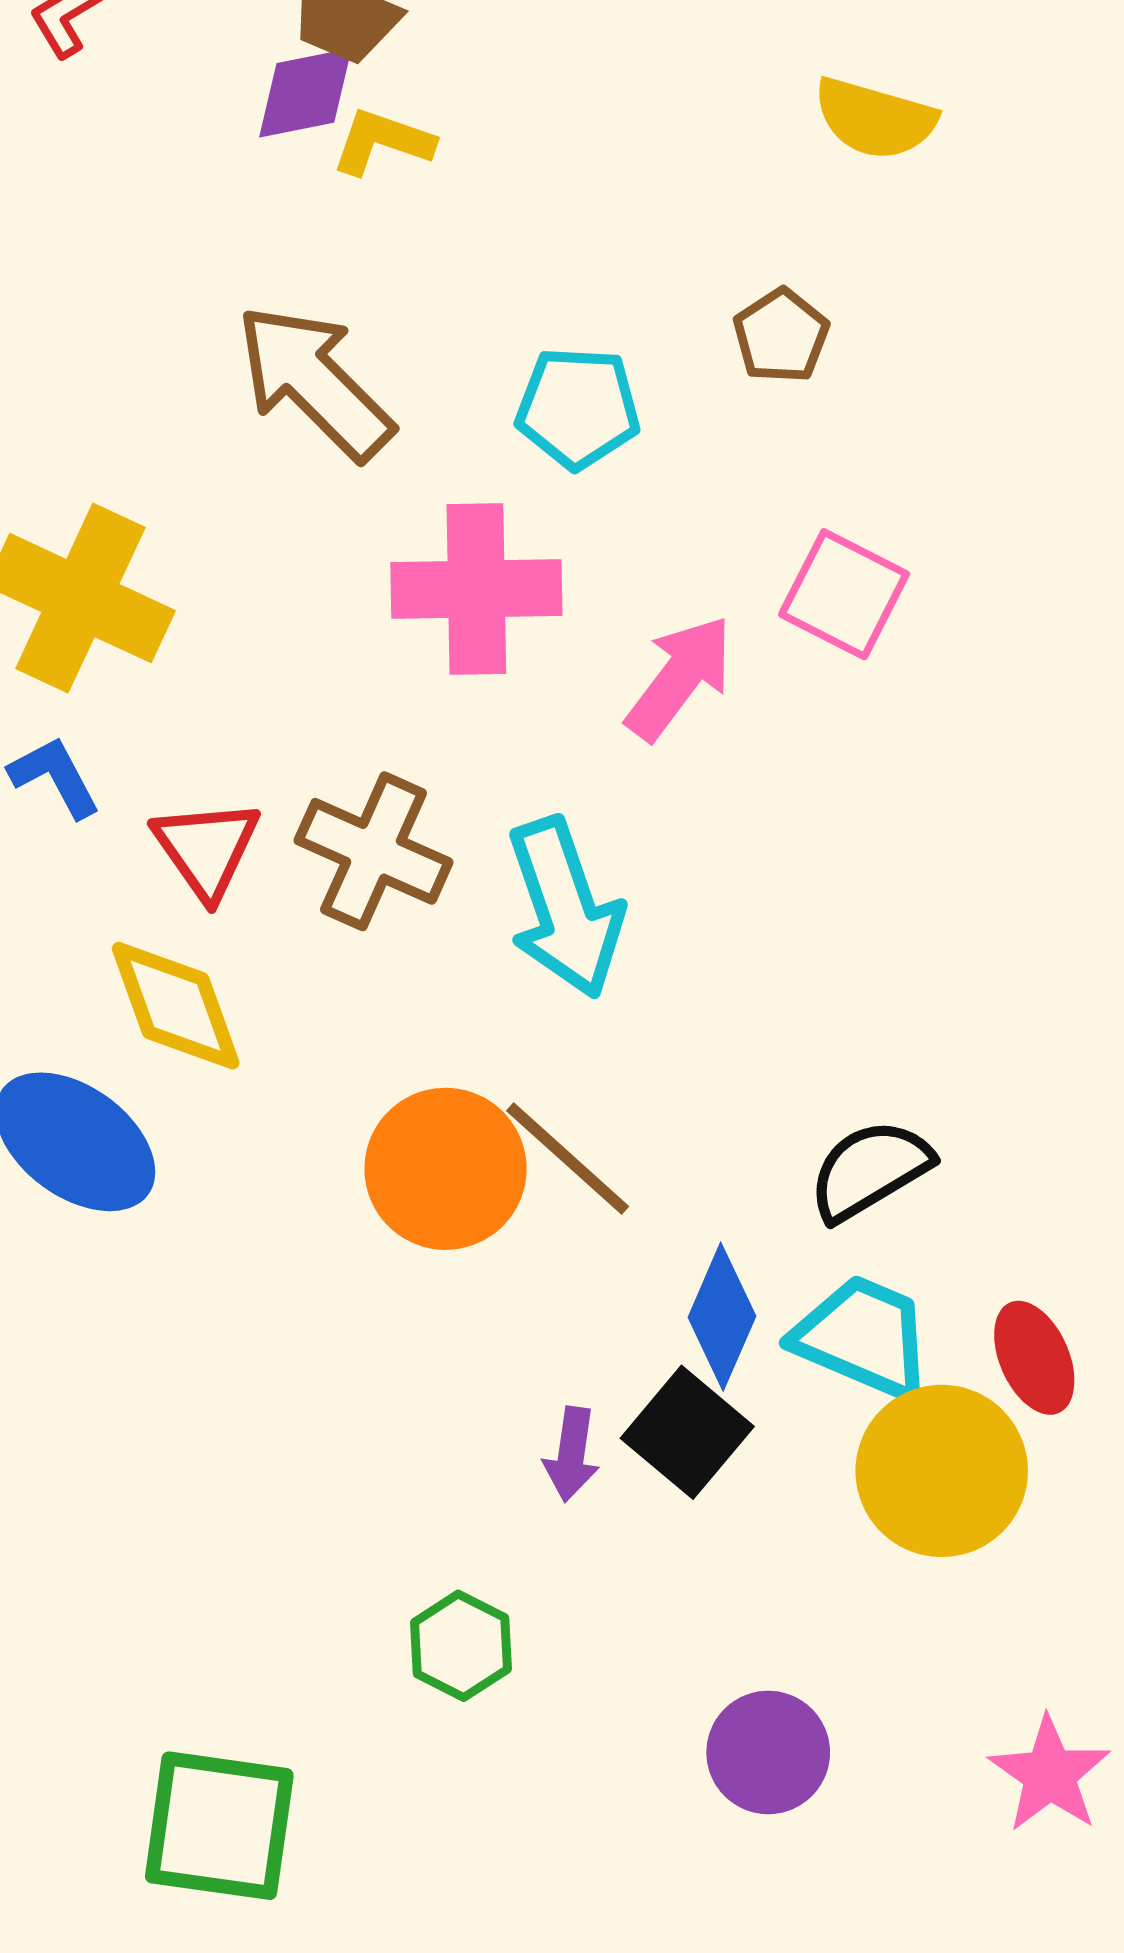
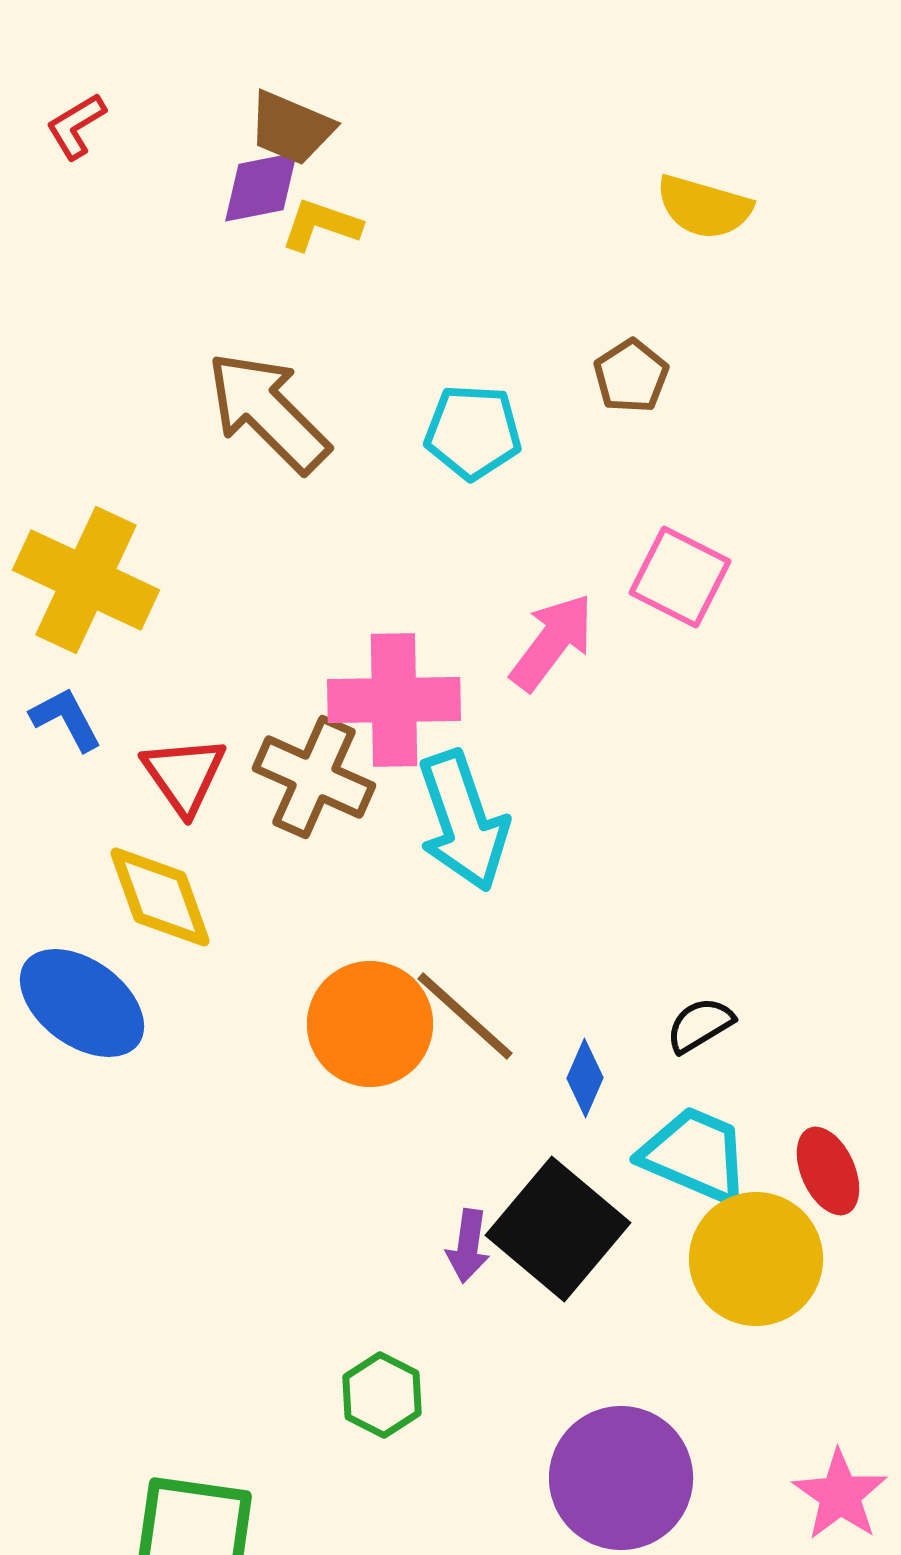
pink cross: (476, 589) -> (394, 700), moved
black semicircle: (870, 1170) -> (700, 1025), size x0.7
blue diamond: (722, 1317) -> (585, 1078), moved, size x0.7
black square: (687, 1432) -> (558, 1229), size x1.4
purple circle: (768, 1752) -> (621, 1478), size x1.5

